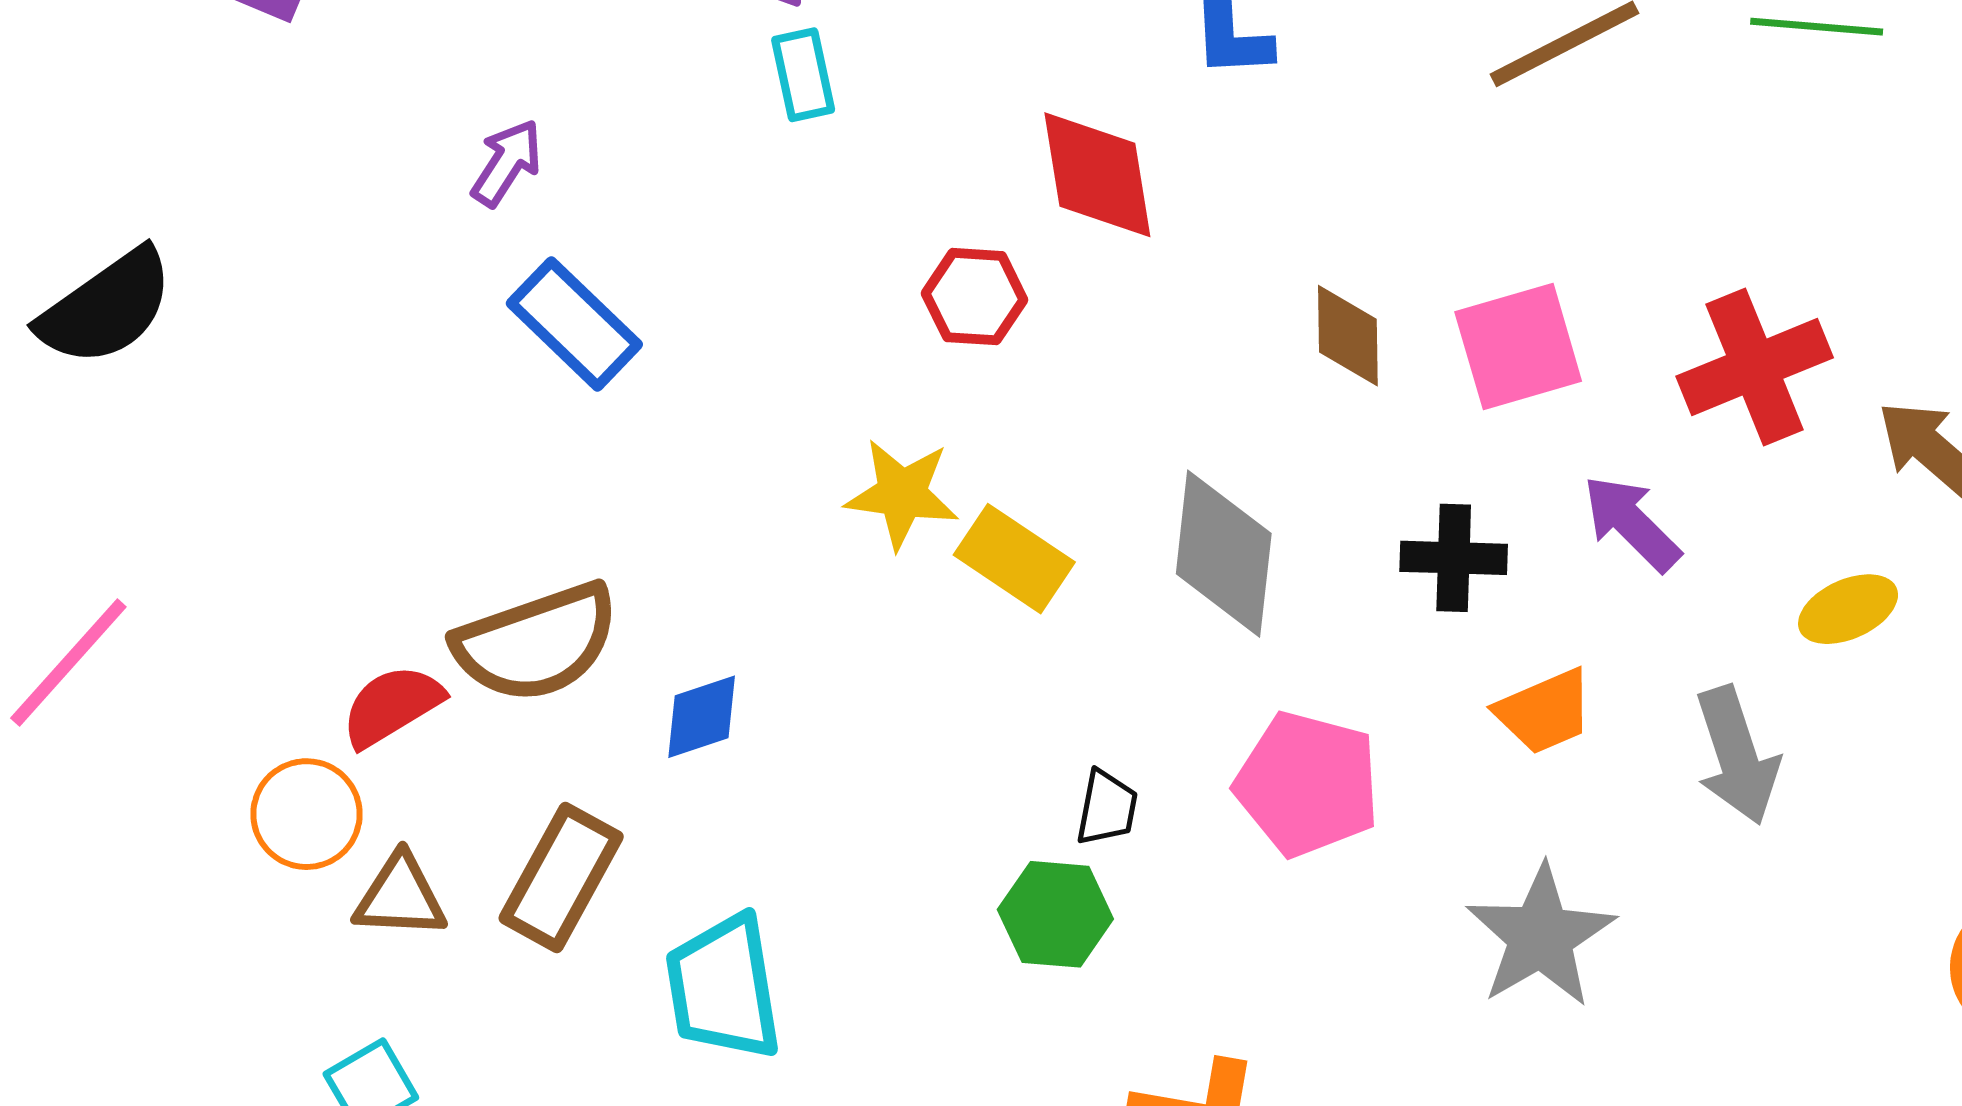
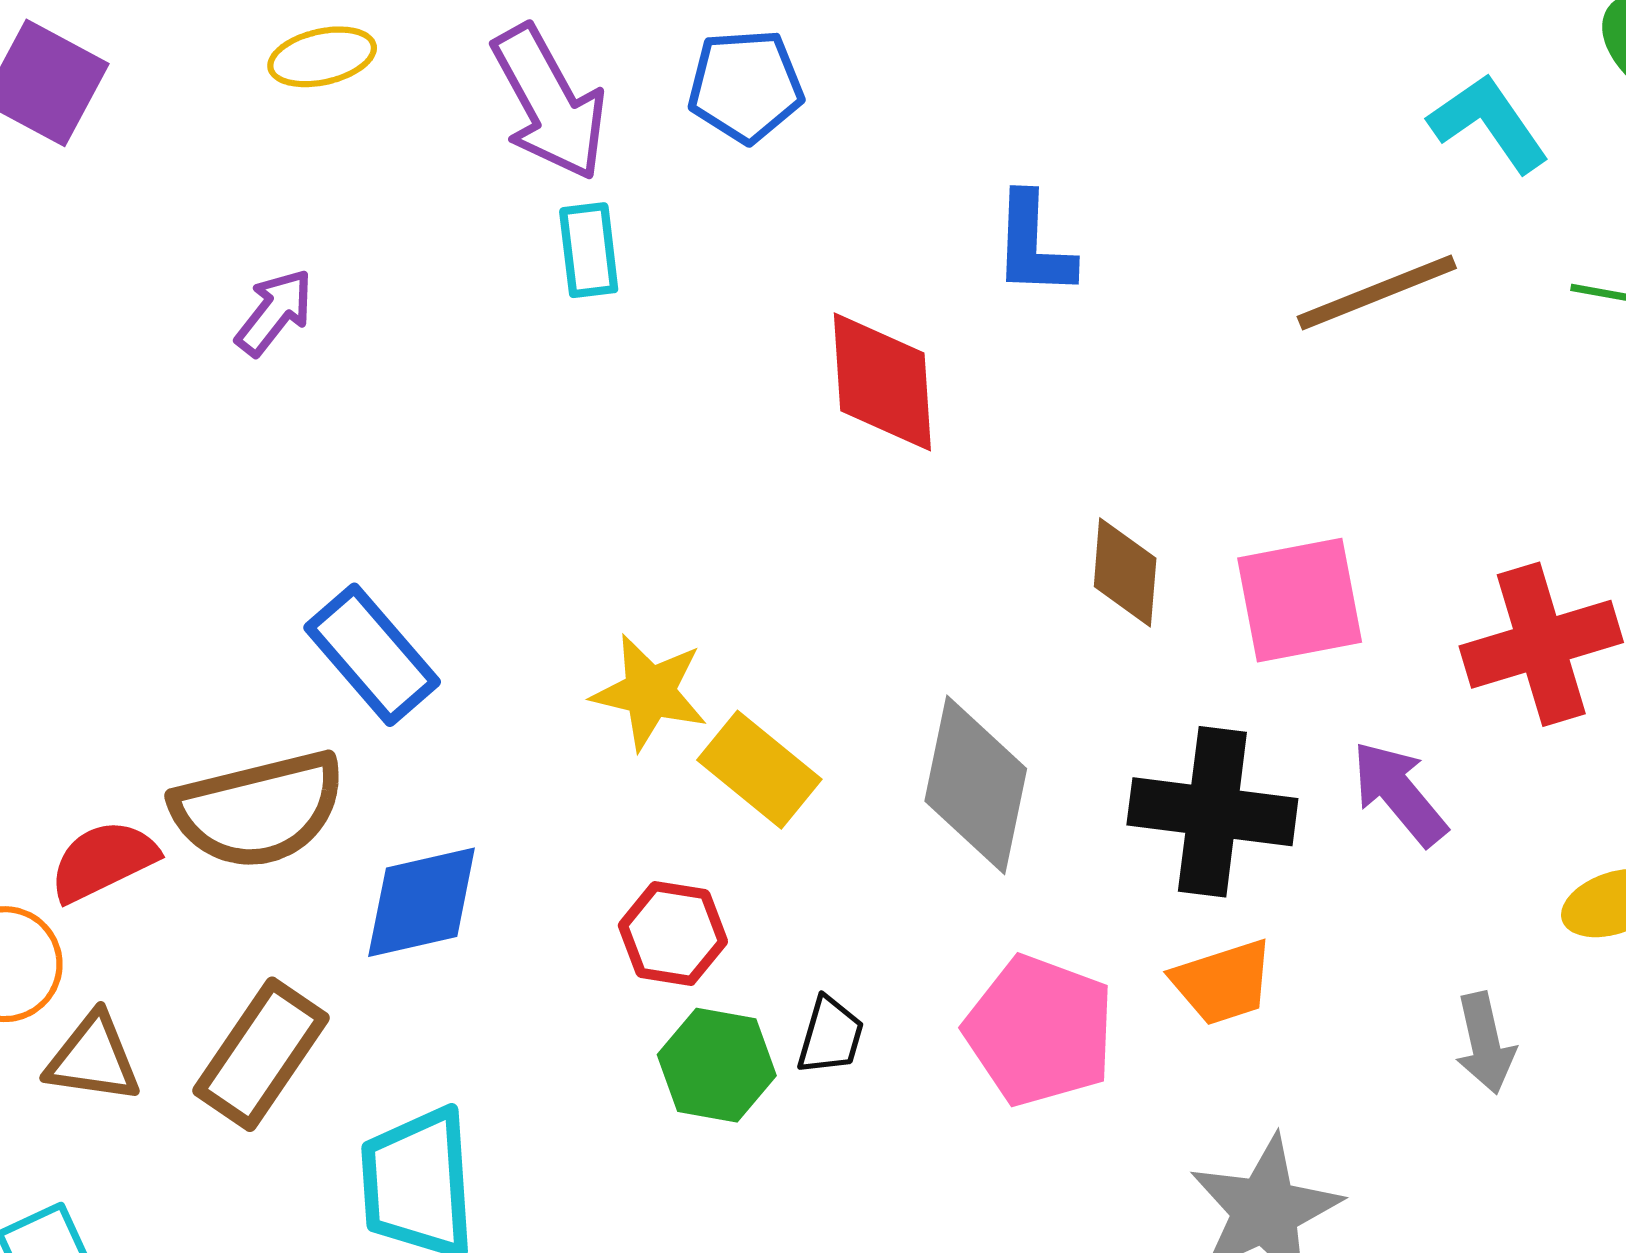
red hexagon: (975, 297) -> (673, 934), moved
blue rectangle: (574, 324) -> (372, 655), moved
black cross: (1454, 558) -> (1212, 812), size x1.5
orange trapezoid: (1545, 711) -> (1223, 982), moved
blue diamond: (702, 717) -> (422, 902), size x1.4
gray arrow: (1737, 756) -> (1485, 1043), size x0.7
green hexagon: (1055, 914) -> (717, 1065), moved

